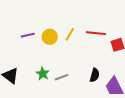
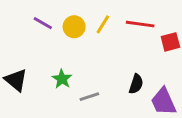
purple line: (28, 35) -> (43, 23), turned 40
gray line: (62, 77) -> (89, 97), moved

